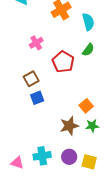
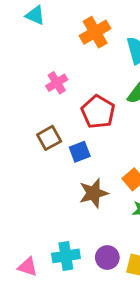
blue square: (37, 98) -> (80, 152), moved
brown star: (69, 126) -> (93, 193), moved

